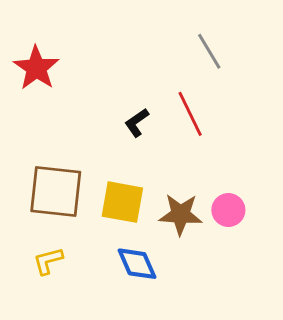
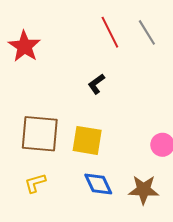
red line: (190, 114) -> (110, 32), moved
brown star: (181, 214) -> (144, 190), moved

